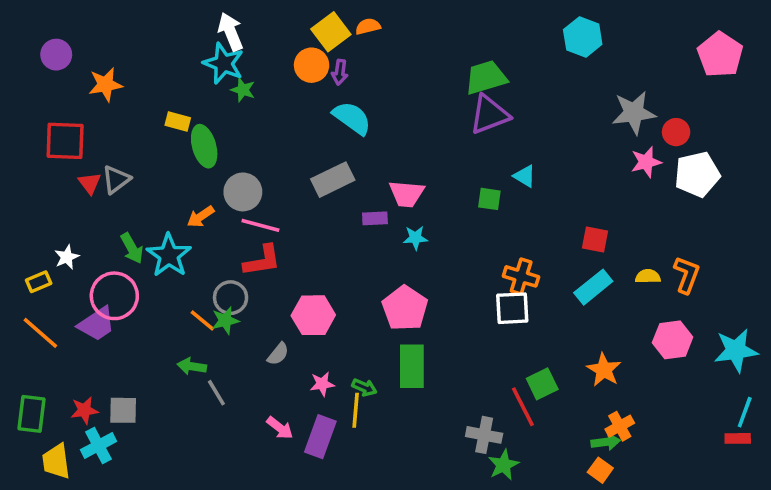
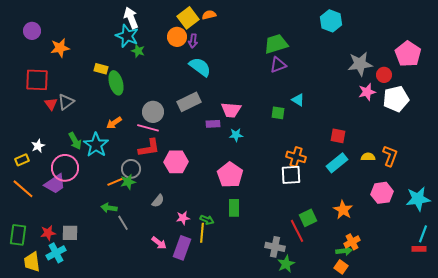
pink pentagon: (720, 55) -> (408, 54), moved
purple triangle: (489, 114) -> (278, 65), size x0.7
gray circle: (243, 192) -> (153, 112), moved
pink hexagon: (313, 315) -> (176, 162), moved
orange line: (202, 320) -> (115, 182), turned -63
green rectangle: (412, 366) -> (234, 208), size x0.7

